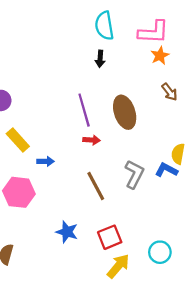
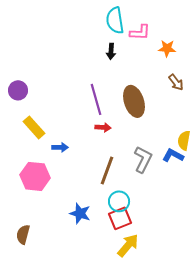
pink L-shape: (153, 32) -> (140, 32), moved, size x0.7
orange star: (160, 56) -> (167, 48), turned 30
brown line: (96, 186) -> (107, 170), turned 48
cyan circle: (160, 252) -> (119, 201), moved

